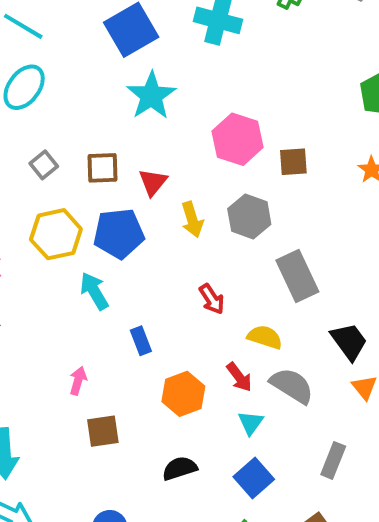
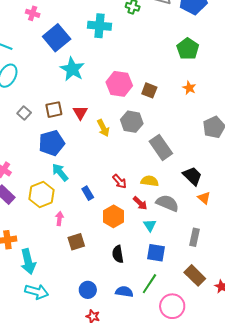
brown square: (293, 162) -> (149, 90), turned 35
blue pentagon: (119, 233) -> (52, 143), moved
yellow hexagon: (56, 234) -> (42, 195), moved
red arrow: (212, 299) -> (120, 181), moved
black semicircle: (180, 468) -> (118, 254), turned -72
blue square: (254, 478) -> (156, 253), turned -30

